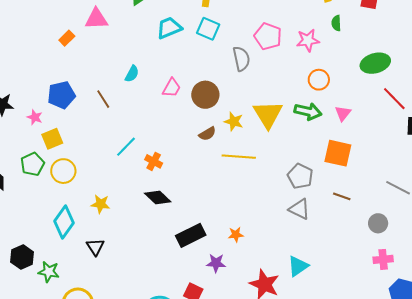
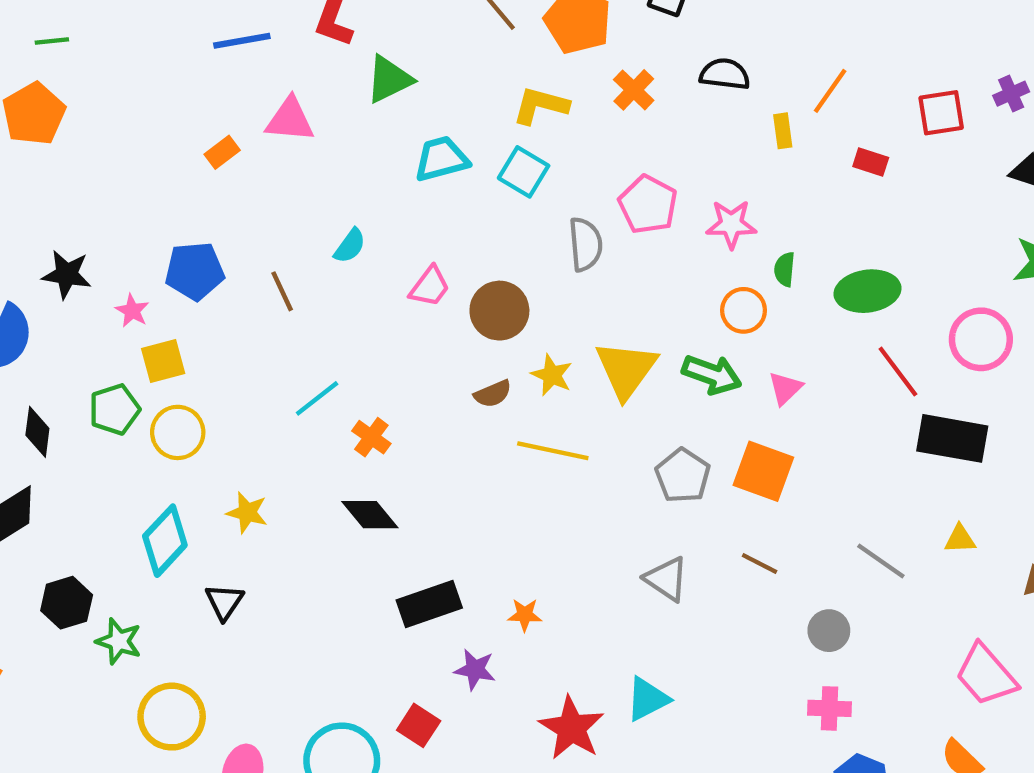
green semicircle: (336, 23) -> (785, 269), moved
gray pentagon: (300, 176) -> (683, 476), moved

